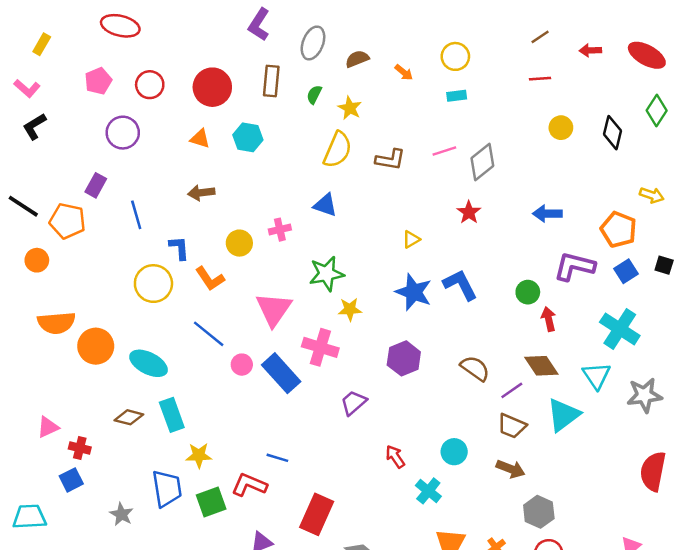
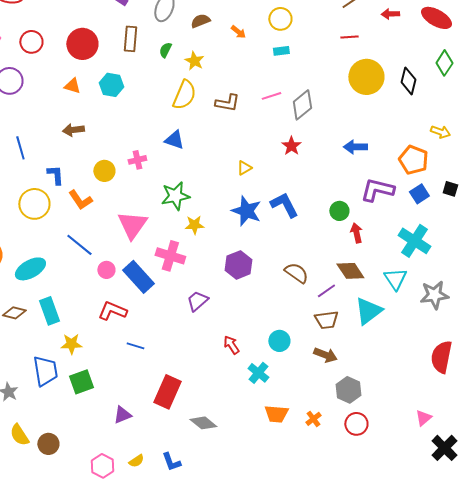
yellow circle: (561, 128) -> (366, 77), size x1.8
cyan ellipse: (149, 363) -> (30, 269), turned -56
brown trapezoid: (512, 426) -> (326, 320), turned -30
red L-shape: (249, 485) -> (112, 311), moved

